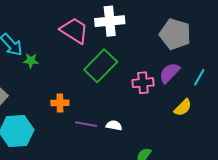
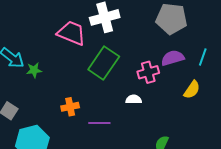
purple semicircle: (169, 73) -> (173, 58), turned 40
white semicircle: (114, 125) -> (134, 99), moved

